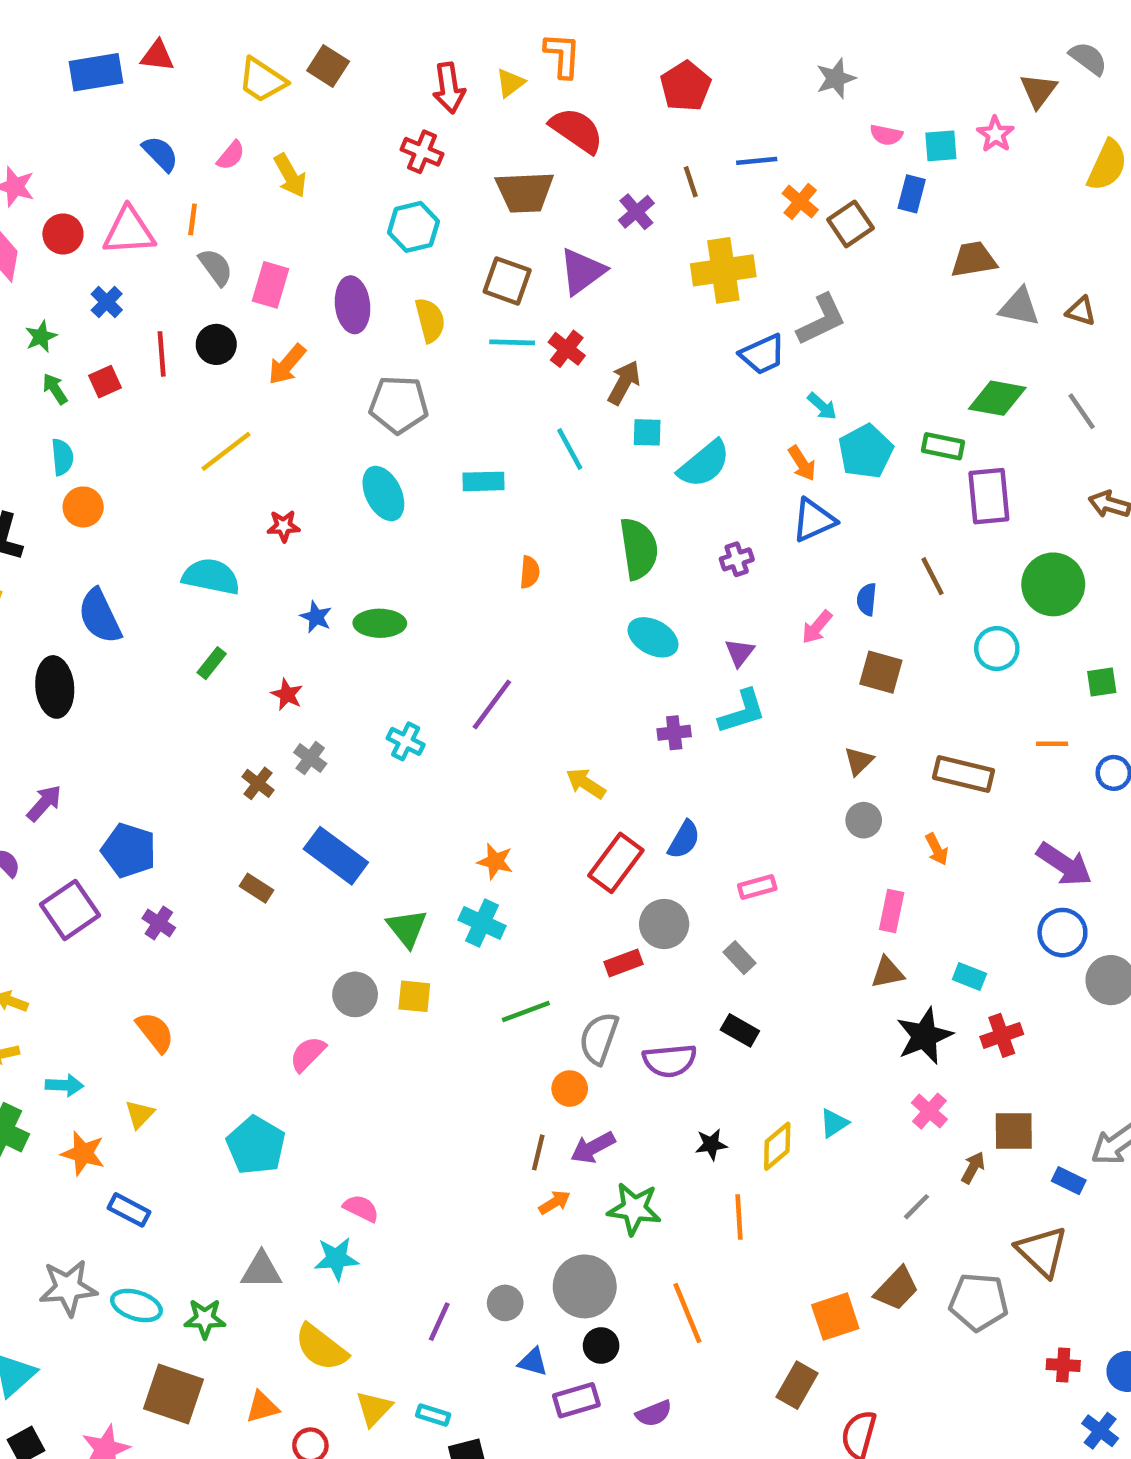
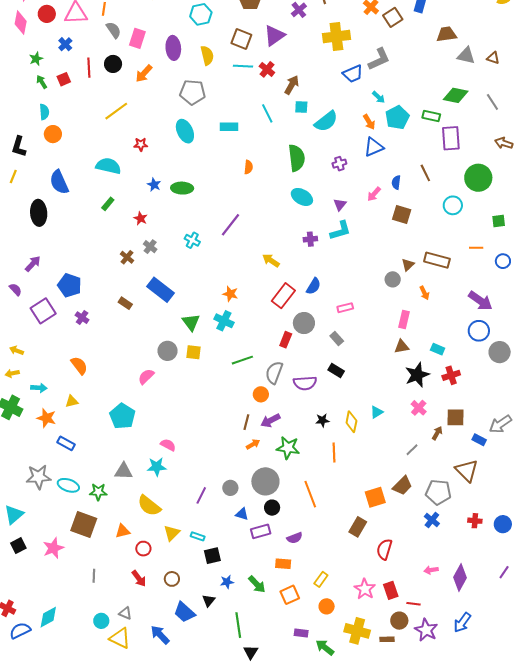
brown triangle: (859, 761) -> (408, 265), moved
red rectangle: (623, 963) -> (286, 340), turned -49
yellow triangle: (140, 1114) -> (72, 401), turned 32
yellow diamond: (777, 1146) -> (351, 422), turned -40
blue cross: (1100, 1431) -> (432, 520), moved

